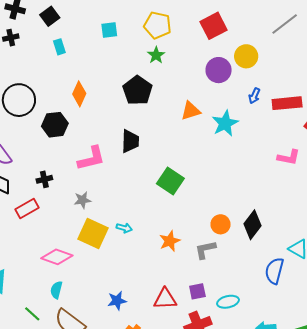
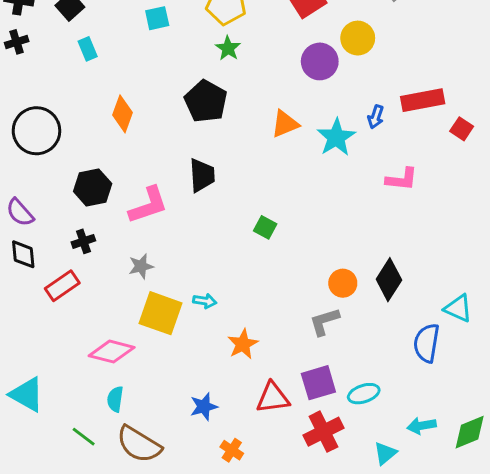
blue arrow: (254, 96) -> (376, 117), moved
black hexagon: (55, 125) -> (93, 187), moved
pink L-shape: (289, 157) -> (402, 179), moved
green square: (170, 181) -> (265, 227), size x0.6
orange star: (170, 241) -> (243, 344), moved
purple square: (197, 291) -> (318, 383), size x1.4

